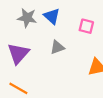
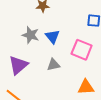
pink square: (86, 26) -> (82, 50), size x1.5

